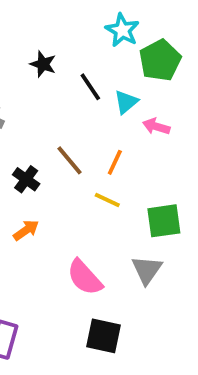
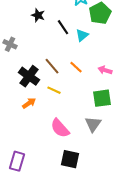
pink arrow: (156, 126) -> (105, 70), moved
orange line: (115, 162) -> (76, 67), turned -72
black cross: (26, 179) -> (29, 76), size x1.5
yellow line: (107, 200) -> (54, 90), moved

